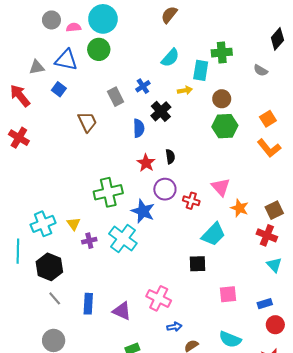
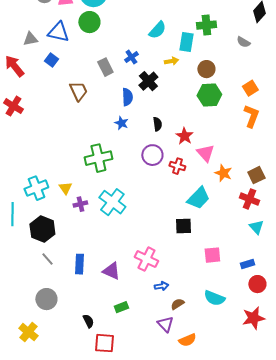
orange L-shape: (269, 148) -> (251, 116), turned -120
red star: (146, 163) -> (184, 136), moved
blue star: (143, 211) -> (121, 123), moved, size x0.6

